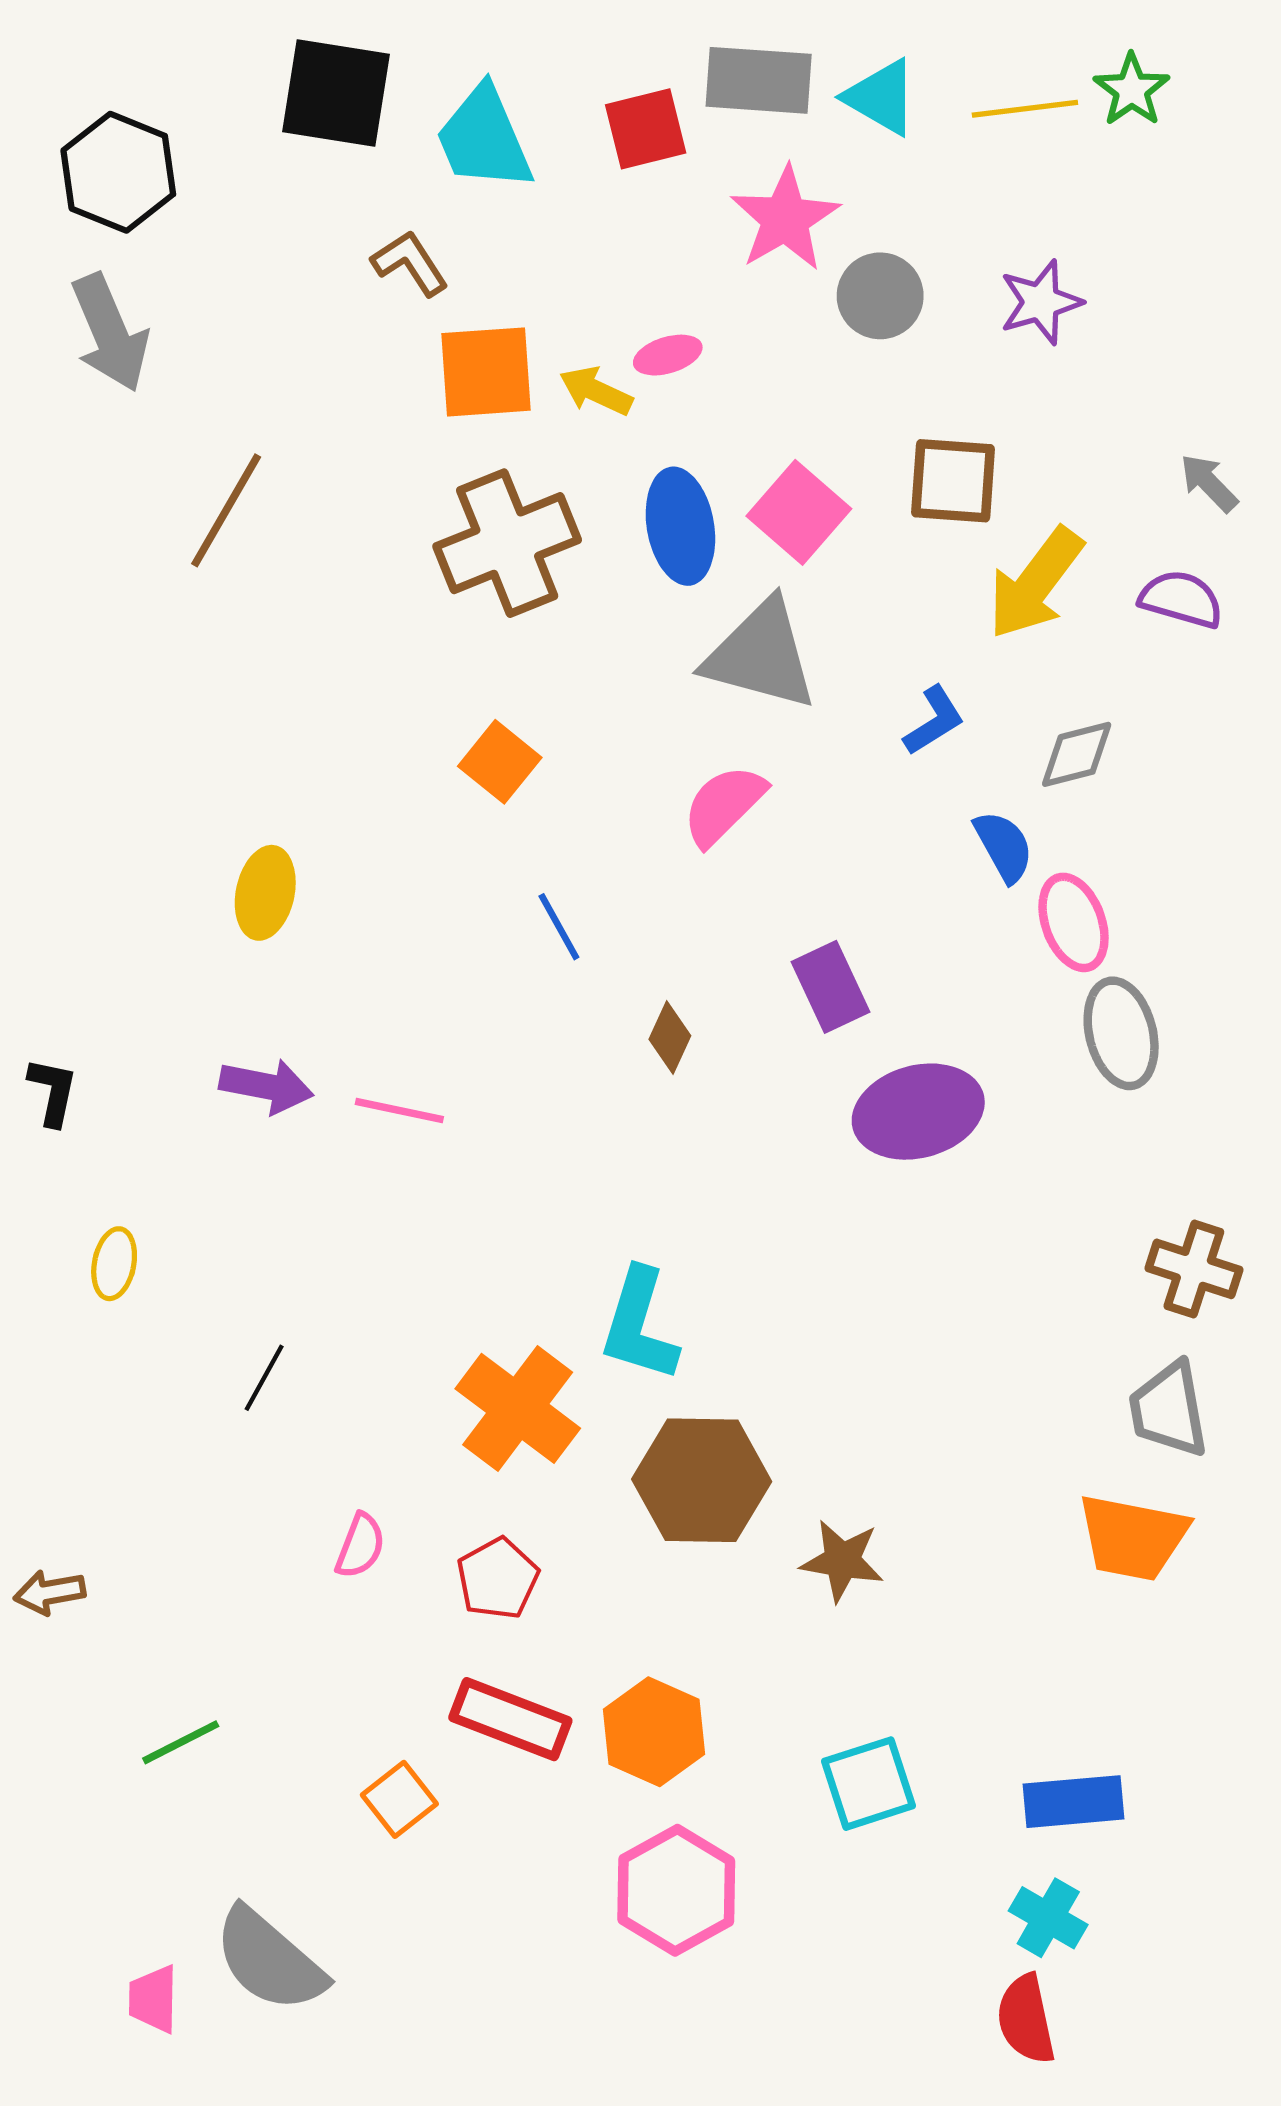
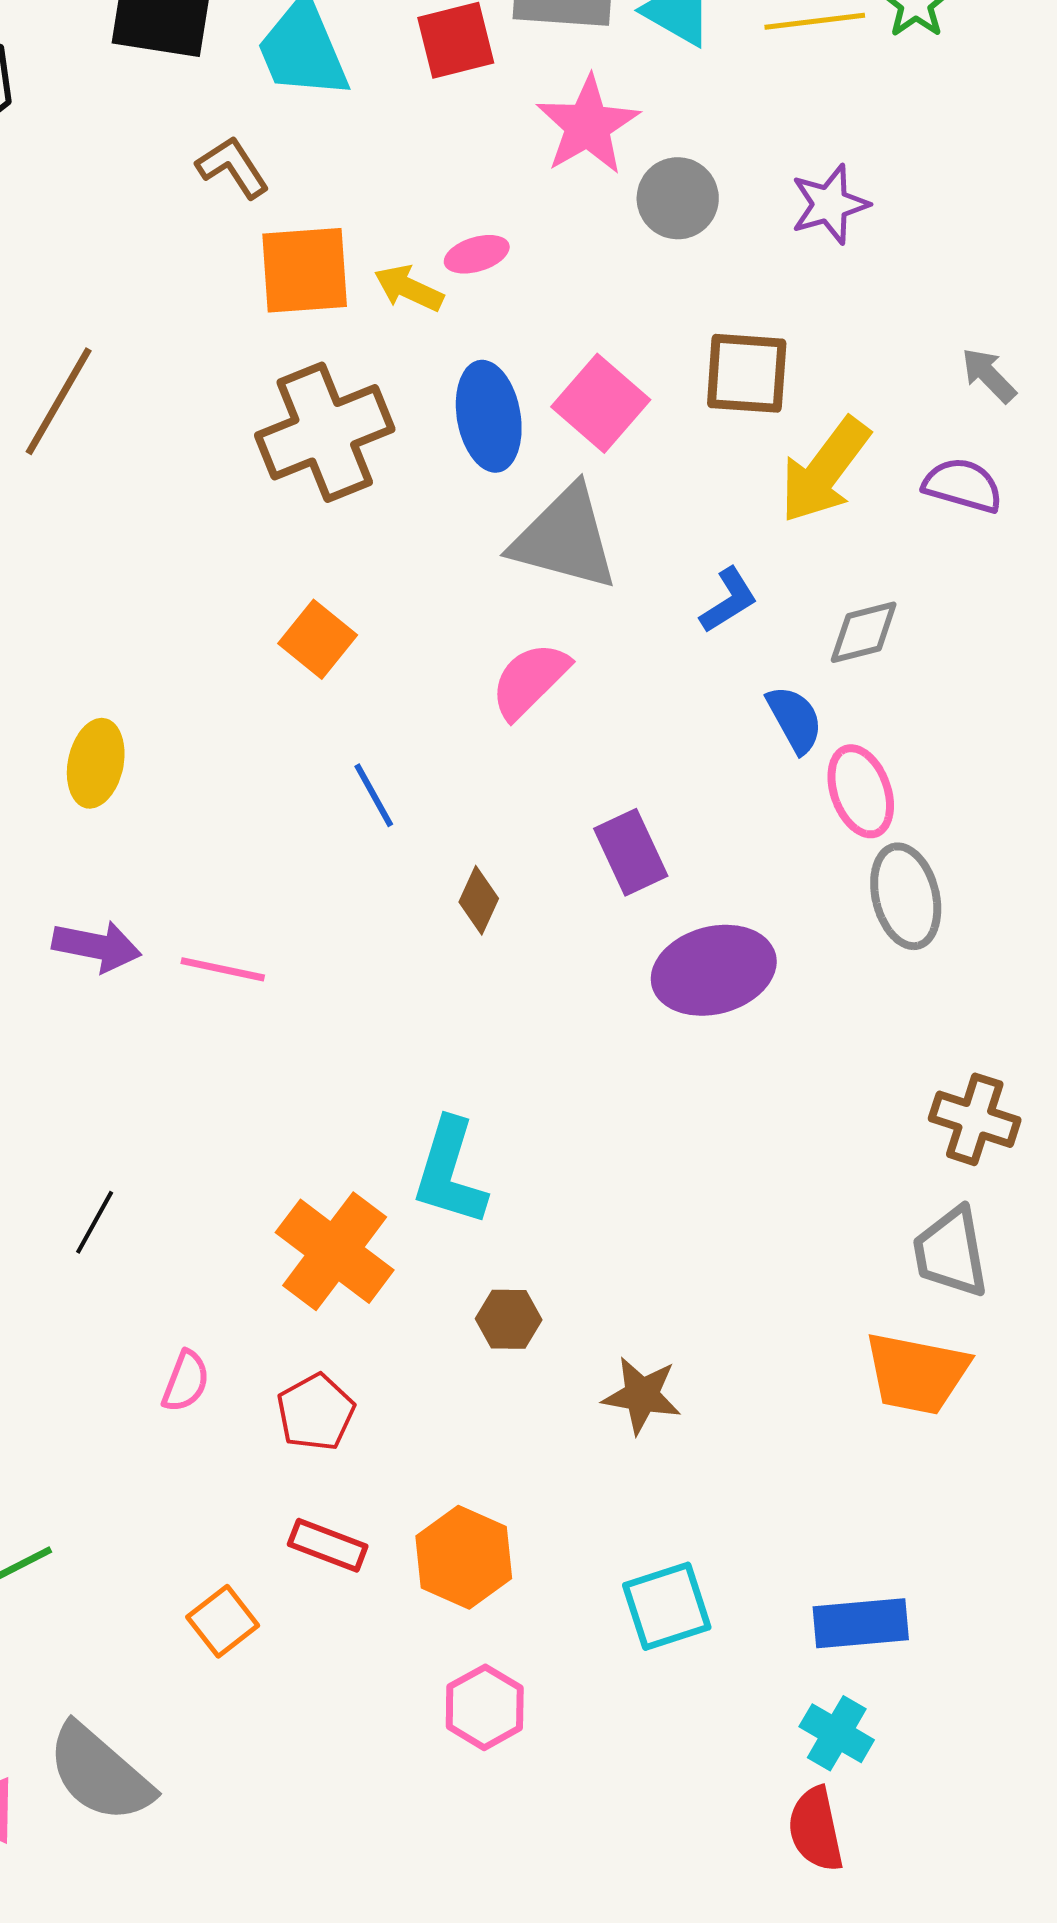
brown hexagon: (702, 1480) -> (509, 1319), size x0.5
red rectangle: (510, 1719) -> (328, 1545), size x0.7
pink hexagon: (676, 1890) -> (485, 1707), size x0.7

